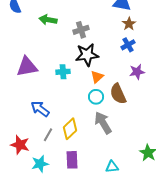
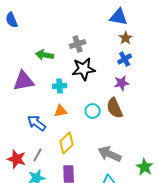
green arrow: (48, 20) -> (45, 55), moved
purple star: (137, 72) -> (122, 83), moved
orange triangle: (97, 77) -> (61, 111), moved, turned 32
gray arrow: (103, 123) -> (110, 154), moved, turned -35
gray line: (48, 135) -> (38, 155), moved

